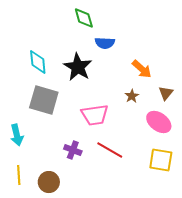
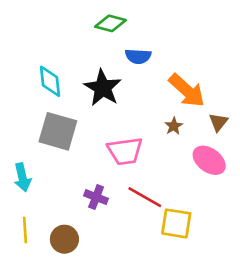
green diamond: (84, 18) -> (111, 23), turned -60
orange arrow: (142, 69) -> (187, 91), size x1.4
yellow square: (161, 160) -> (176, 223), moved

